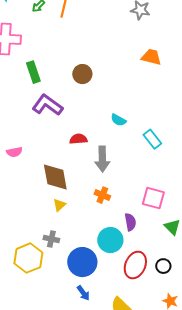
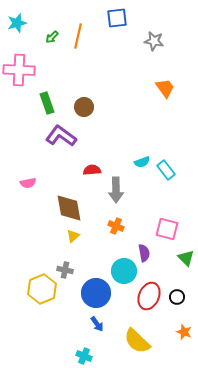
orange trapezoid: (151, 57) -> (165, 88), turned 40
brown circle: (82, 74) -> (84, 107), moved
cyan semicircle: (118, 120) -> (142, 162), moved, turned -49

